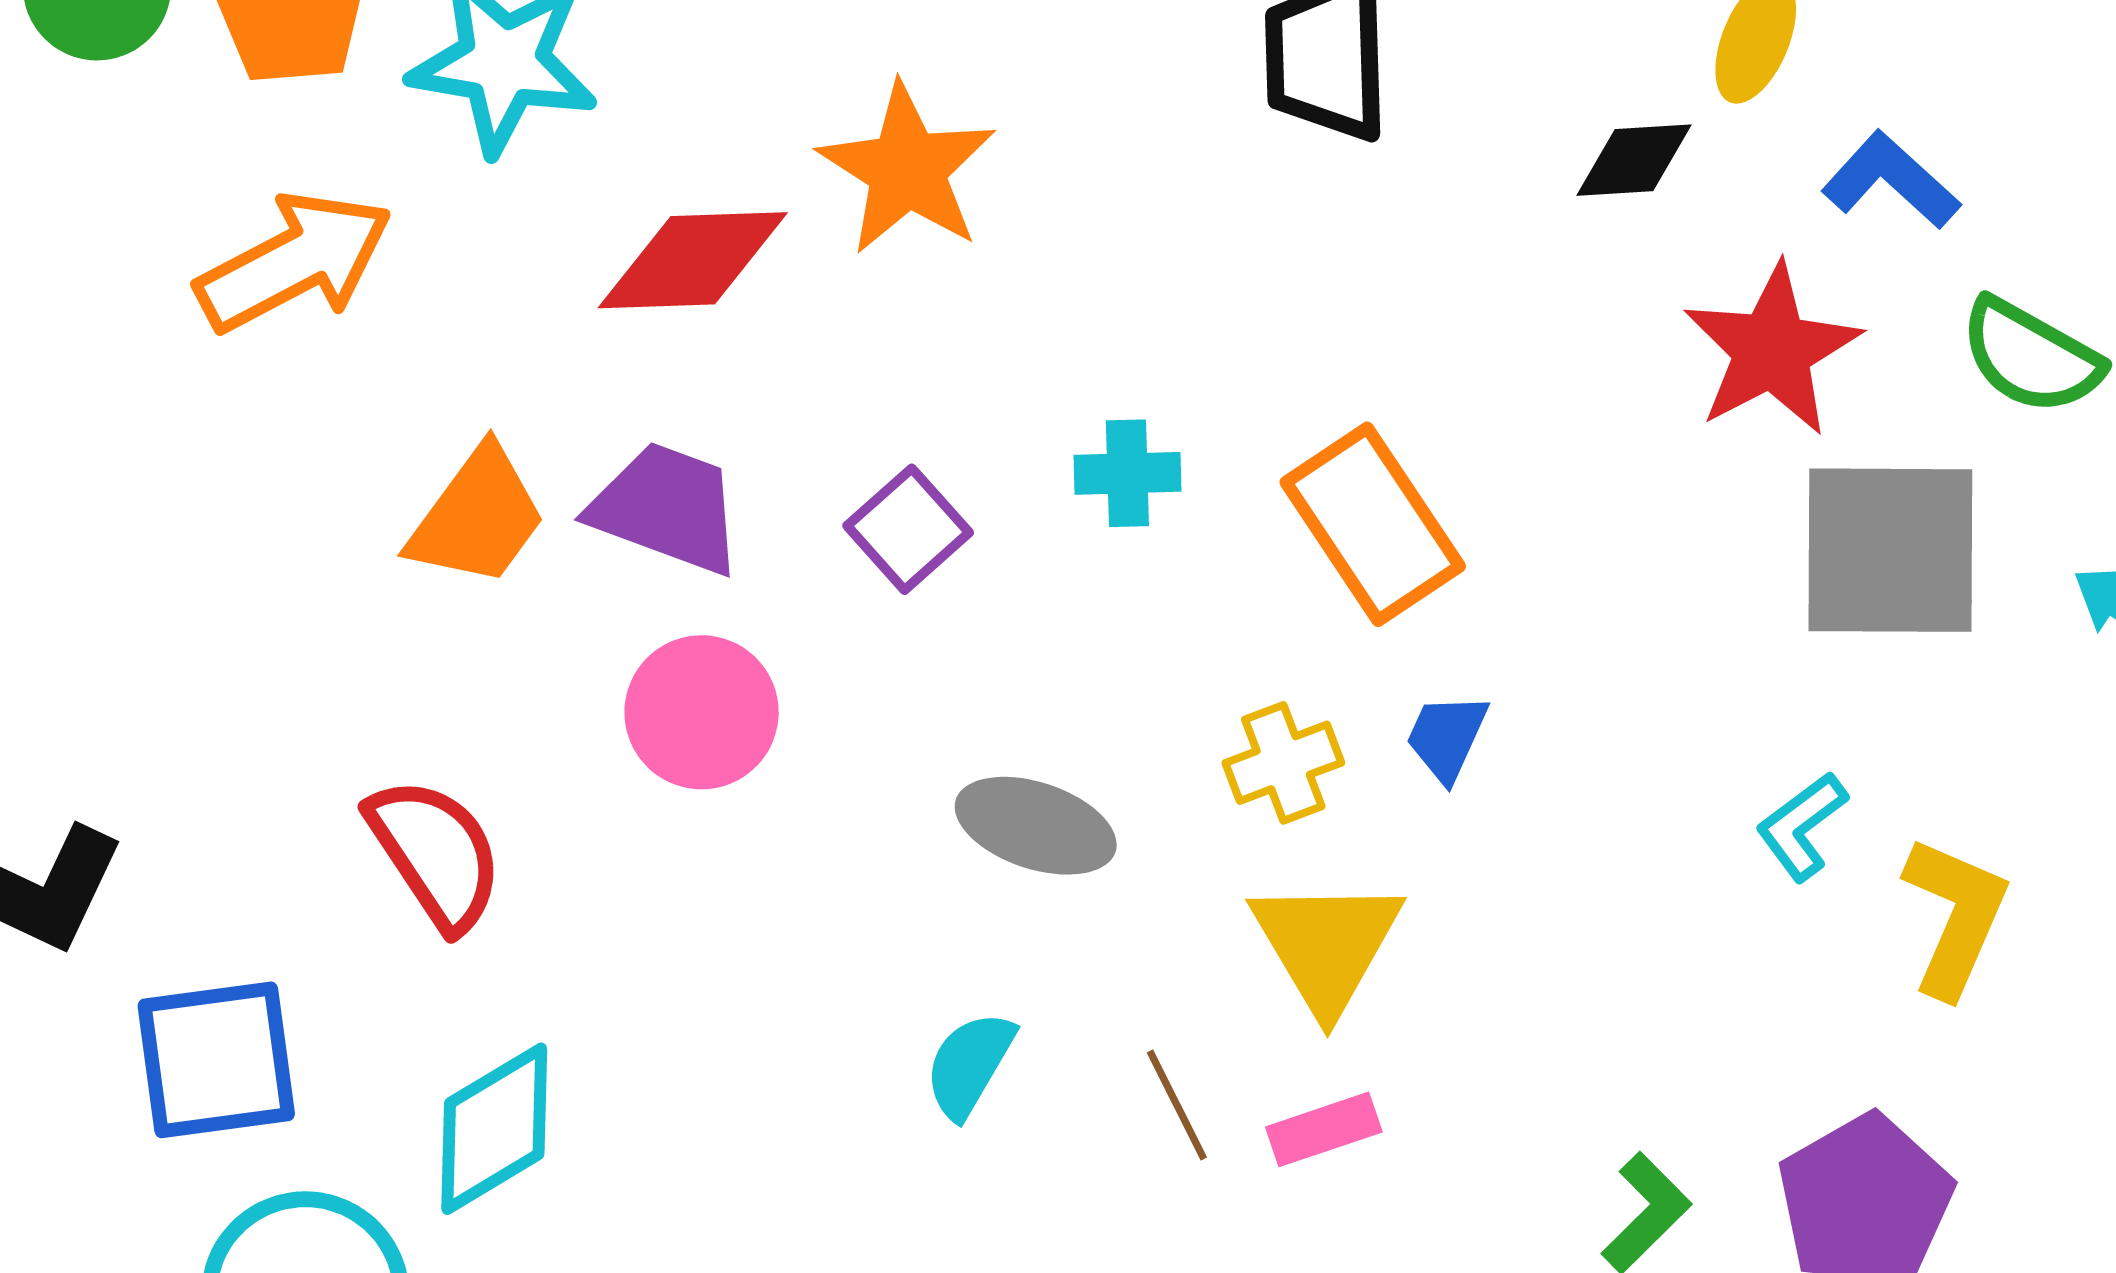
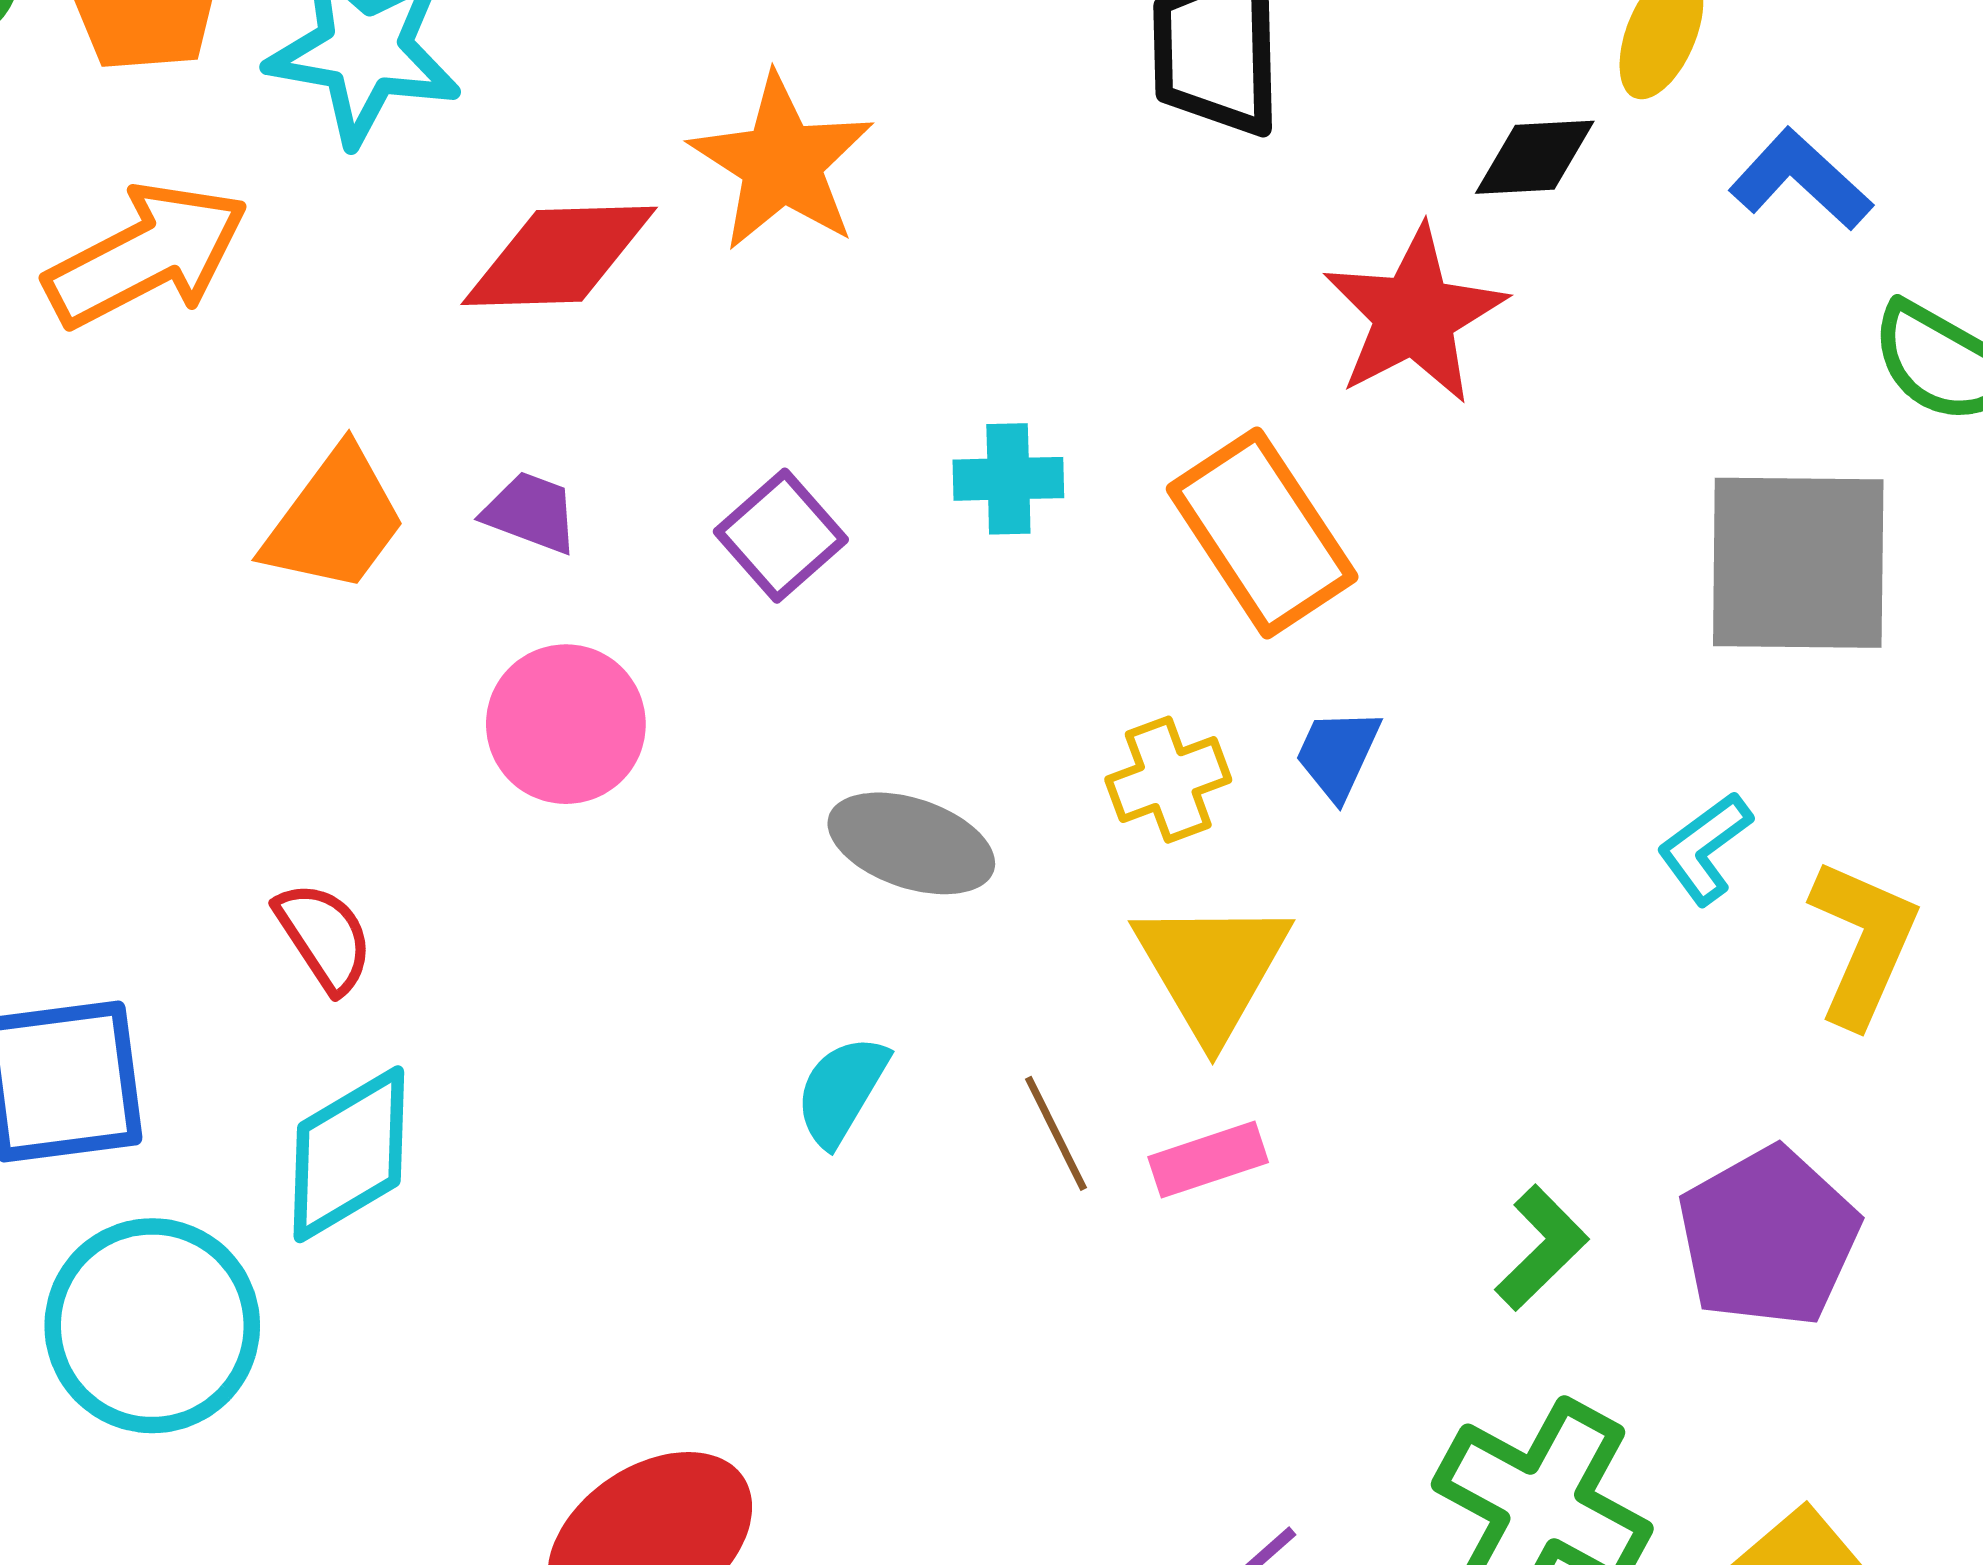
red star: (1772, 350) -> (1414, 315), moved
purple trapezoid: (667, 508) -> (531, 512), size x0.6
red semicircle: (435, 853) -> (324, 937), moved, size x0.7

